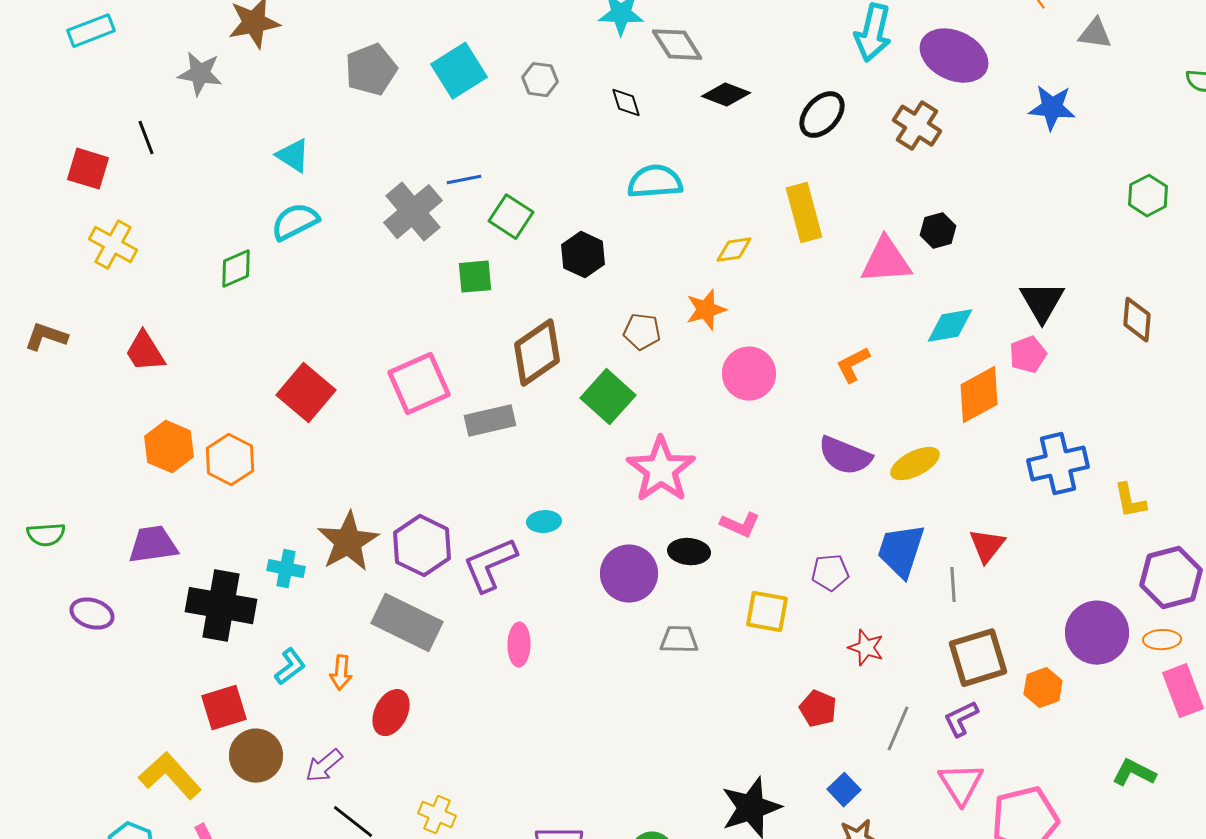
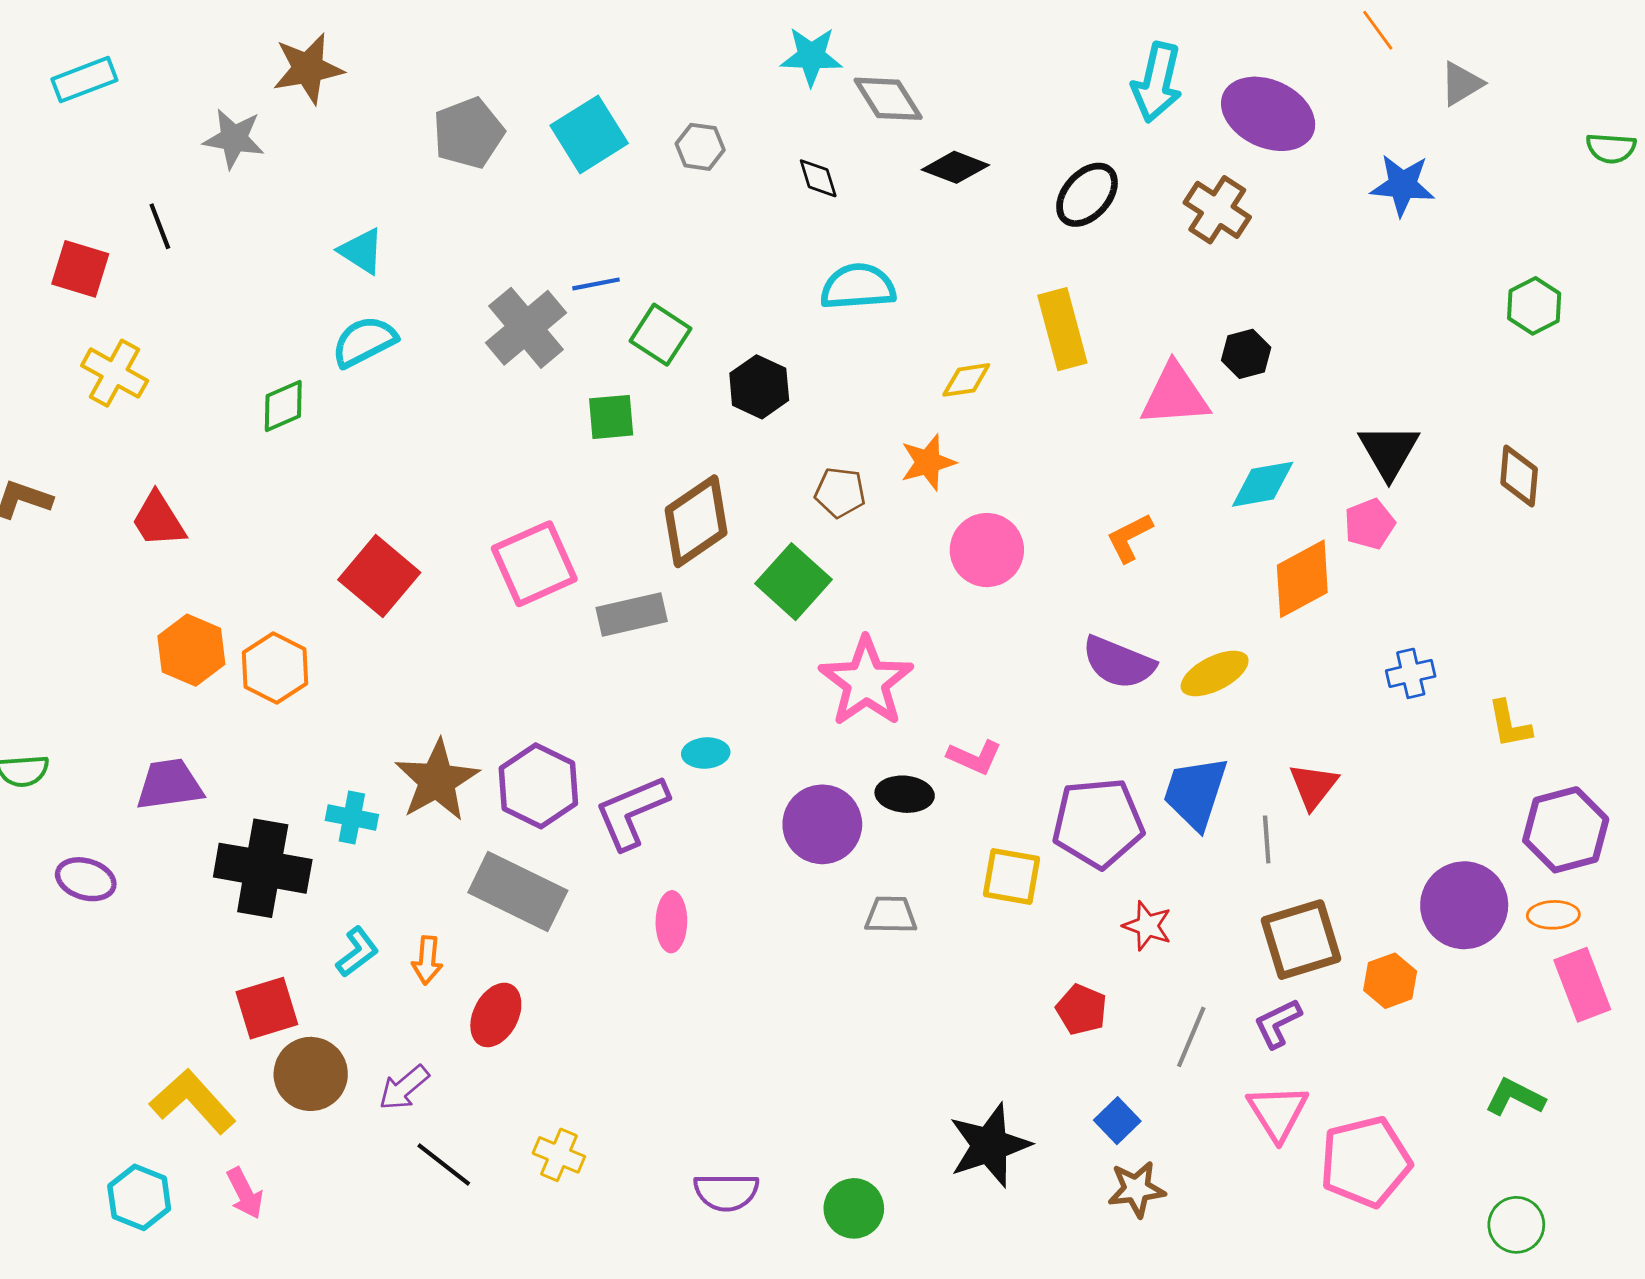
gray triangle: (1095, 34) -> (1461, 84), turned -39
blue cross: (1058, 464) -> (1411, 673), size x0.6
purple pentagon: (830, 573) -> (1098, 823), size x1.8

